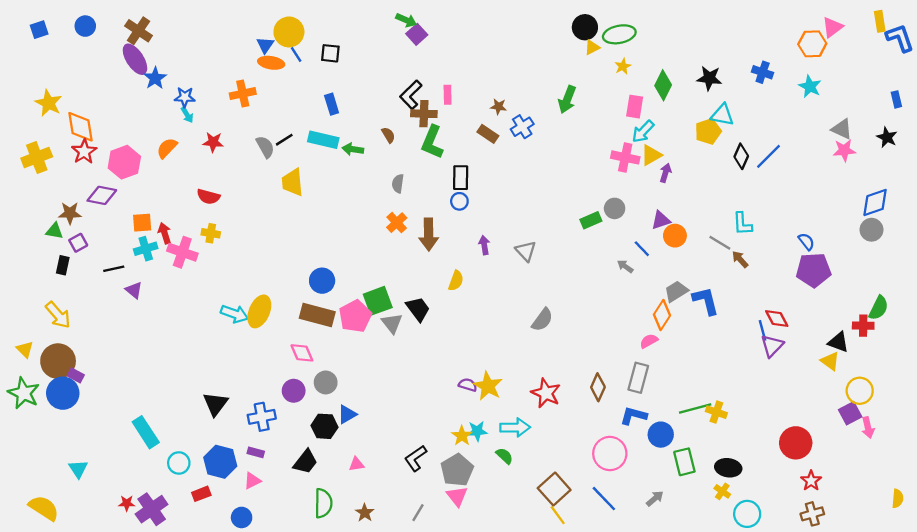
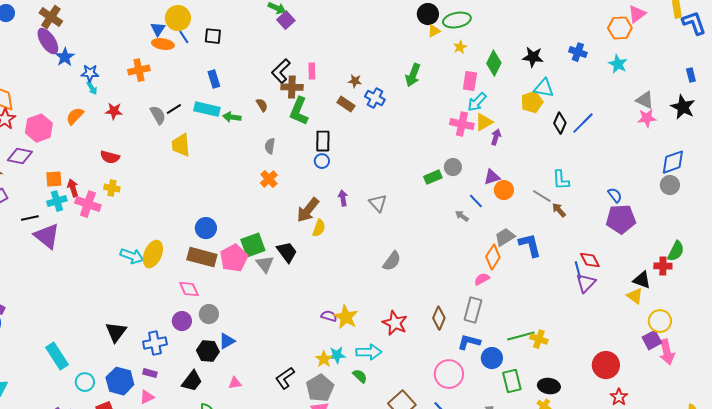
blue cross: (522, 127) -> (375, 98), turned -30
black star: (887, 137) -> (683, 107), size x1.4
brown arrow: (429, 234) -> (308, 210), moved, turned 40
purple triangle: (134, 290) -> (47, 236), size x1.8
pink arrow: (868, 427) -> (667, 352), size x1.4

